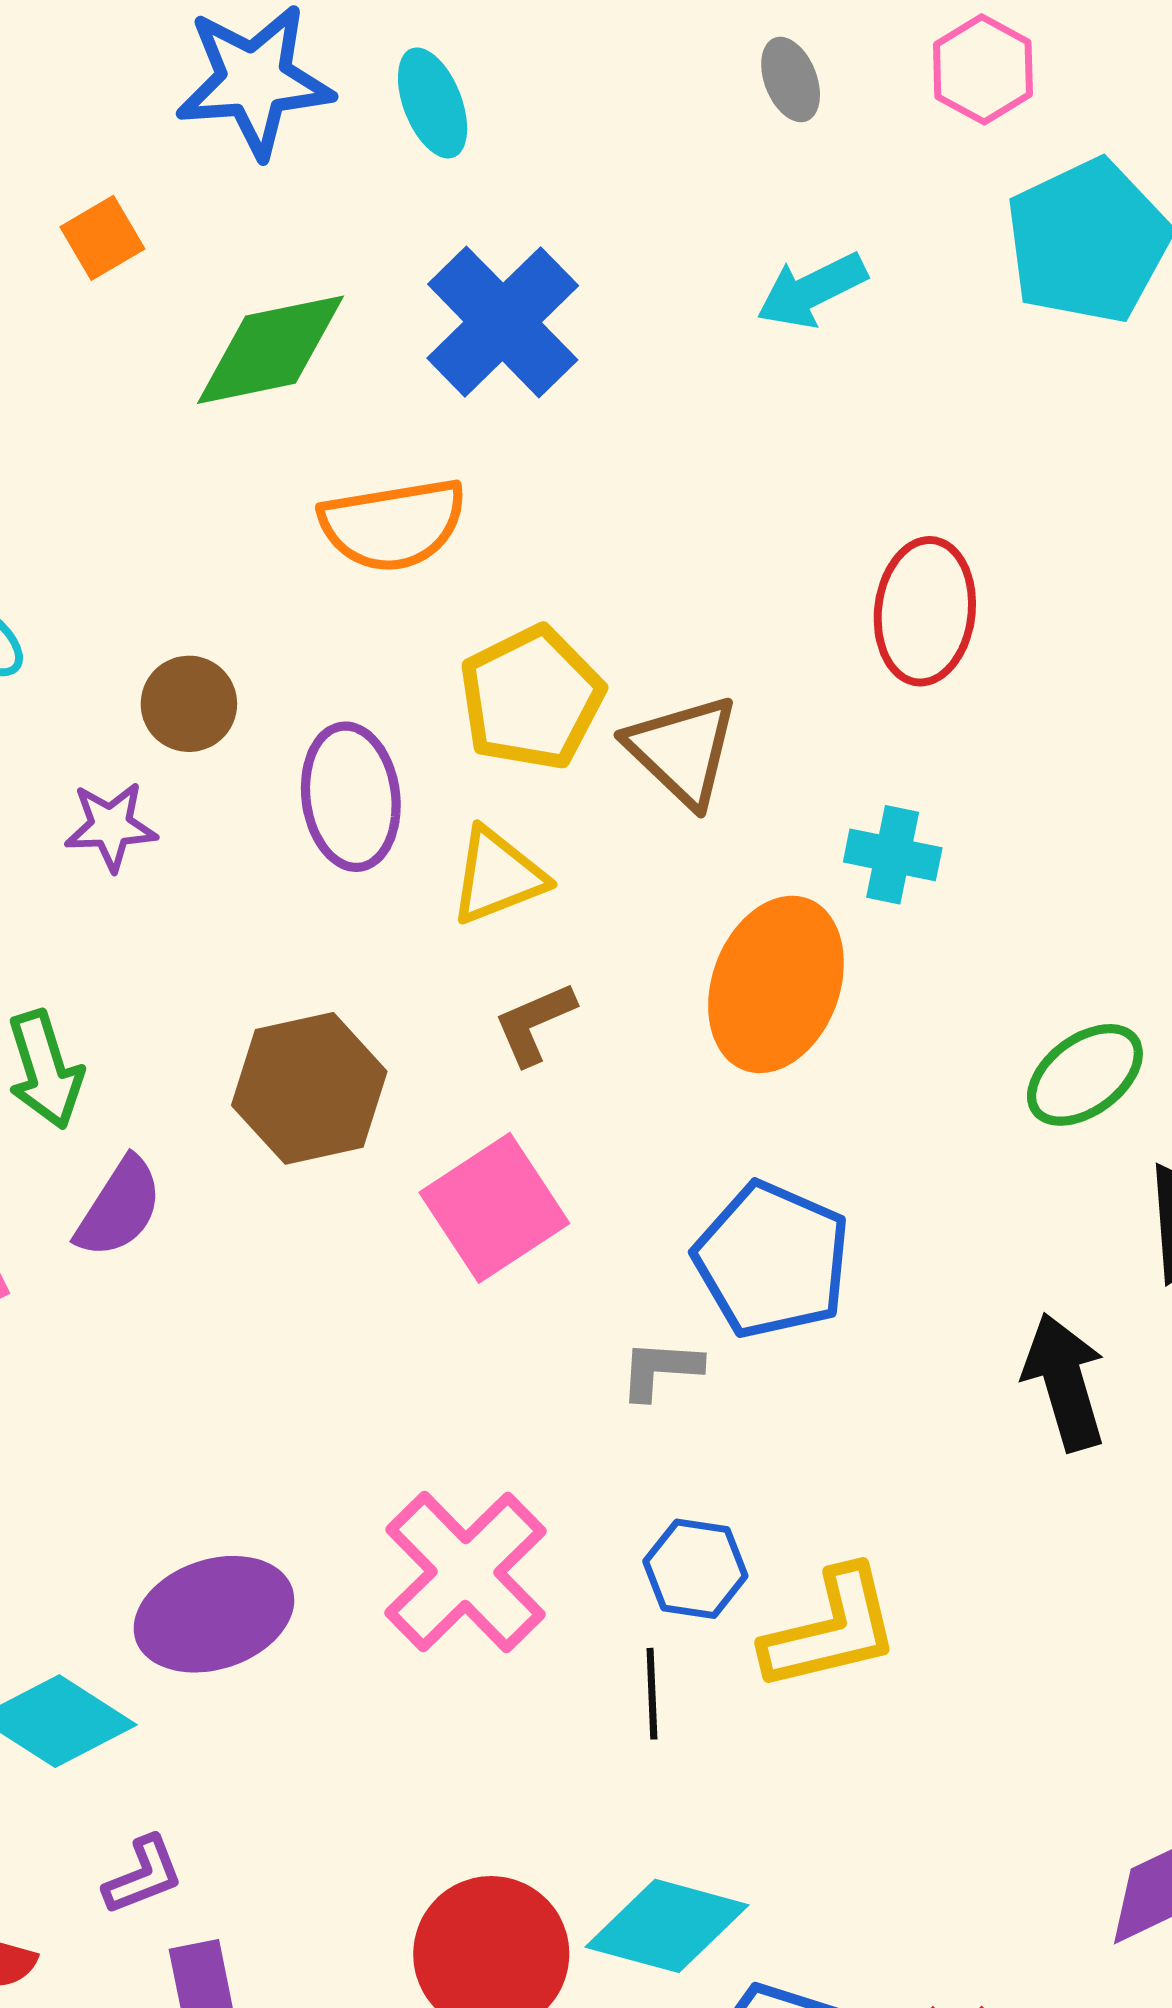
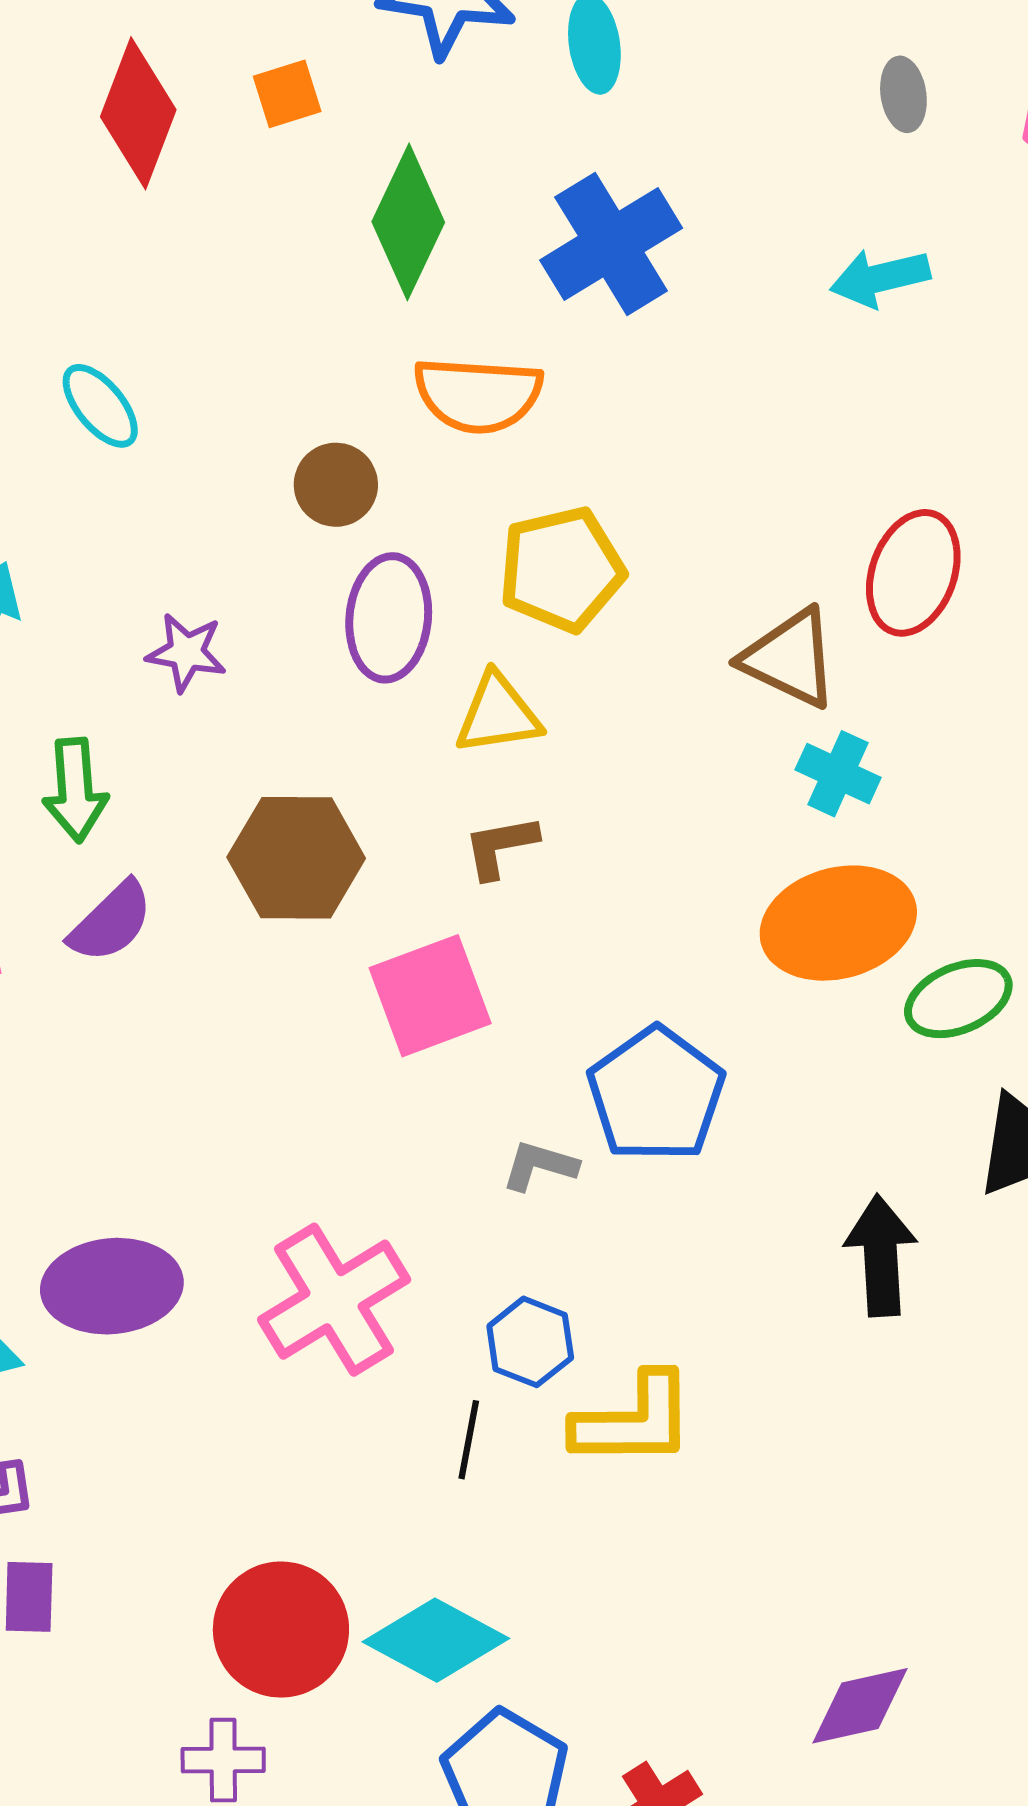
green diamond: (271, 350) -> (408, 222), turned -66
brown circle: (189, 704) -> (336, 485), moved
brown triangle: (682, 750) -> (790, 658), moved, turned -31
purple star: (111, 826) -> (186, 652), moved
orange ellipse: (776, 984) -> (838, 923), moved, turned 41

